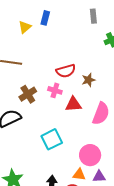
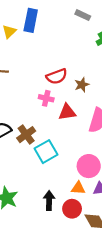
gray rectangle: (93, 16) -> (83, 15), turned -56
blue rectangle: (45, 18) -> (31, 20), size x1.5
brown cross: (28, 94) -> (26, 135), moved

